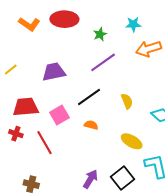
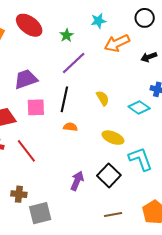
red ellipse: (64, 19) -> (29, 25), turned 44
black line: (89, 97) -> (64, 99), turned -35
pink square: (59, 115) -> (36, 107), moved, turned 36

